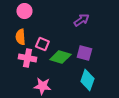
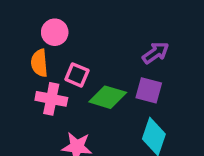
pink circle: (24, 11) -> (55, 32), moved
purple arrow: (81, 20) -> (156, 53), moved

